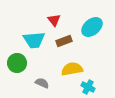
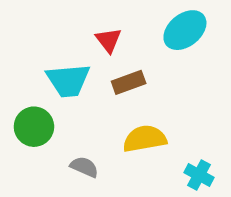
cyan ellipse: (92, 27) -> (185, 30), moved
cyan cross: (88, 87) -> (199, 175), moved

